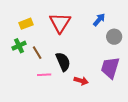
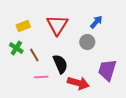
gray circle: (114, 37) -> (87, 42), moved
green cross: (19, 46) -> (16, 48), turned -32
red arrow: (81, 81) -> (78, 83), size x1.5

